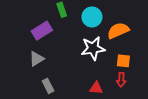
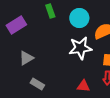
purple rectangle: (42, 31) -> (16, 25), moved
gray rectangle: (48, 86) -> (37, 84), turned -32

